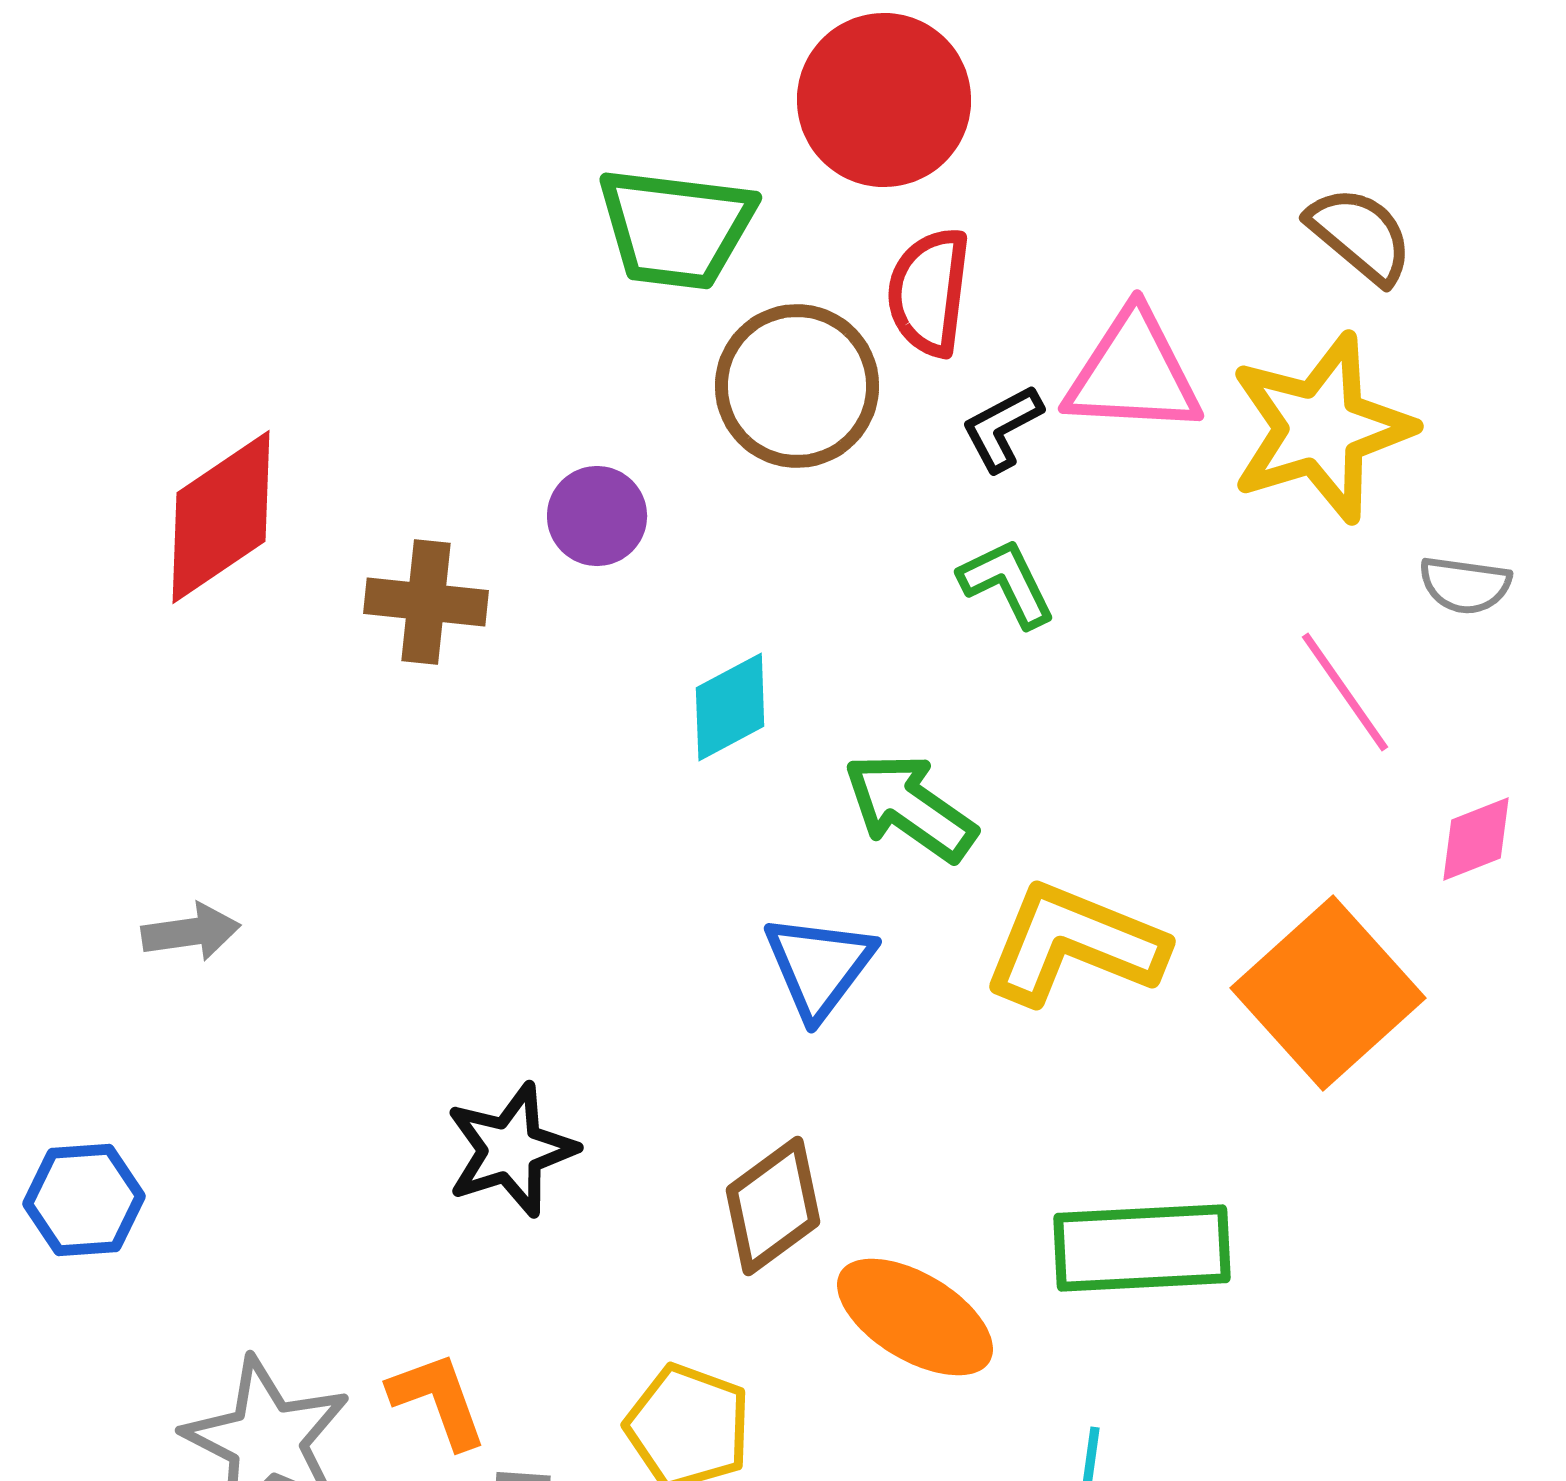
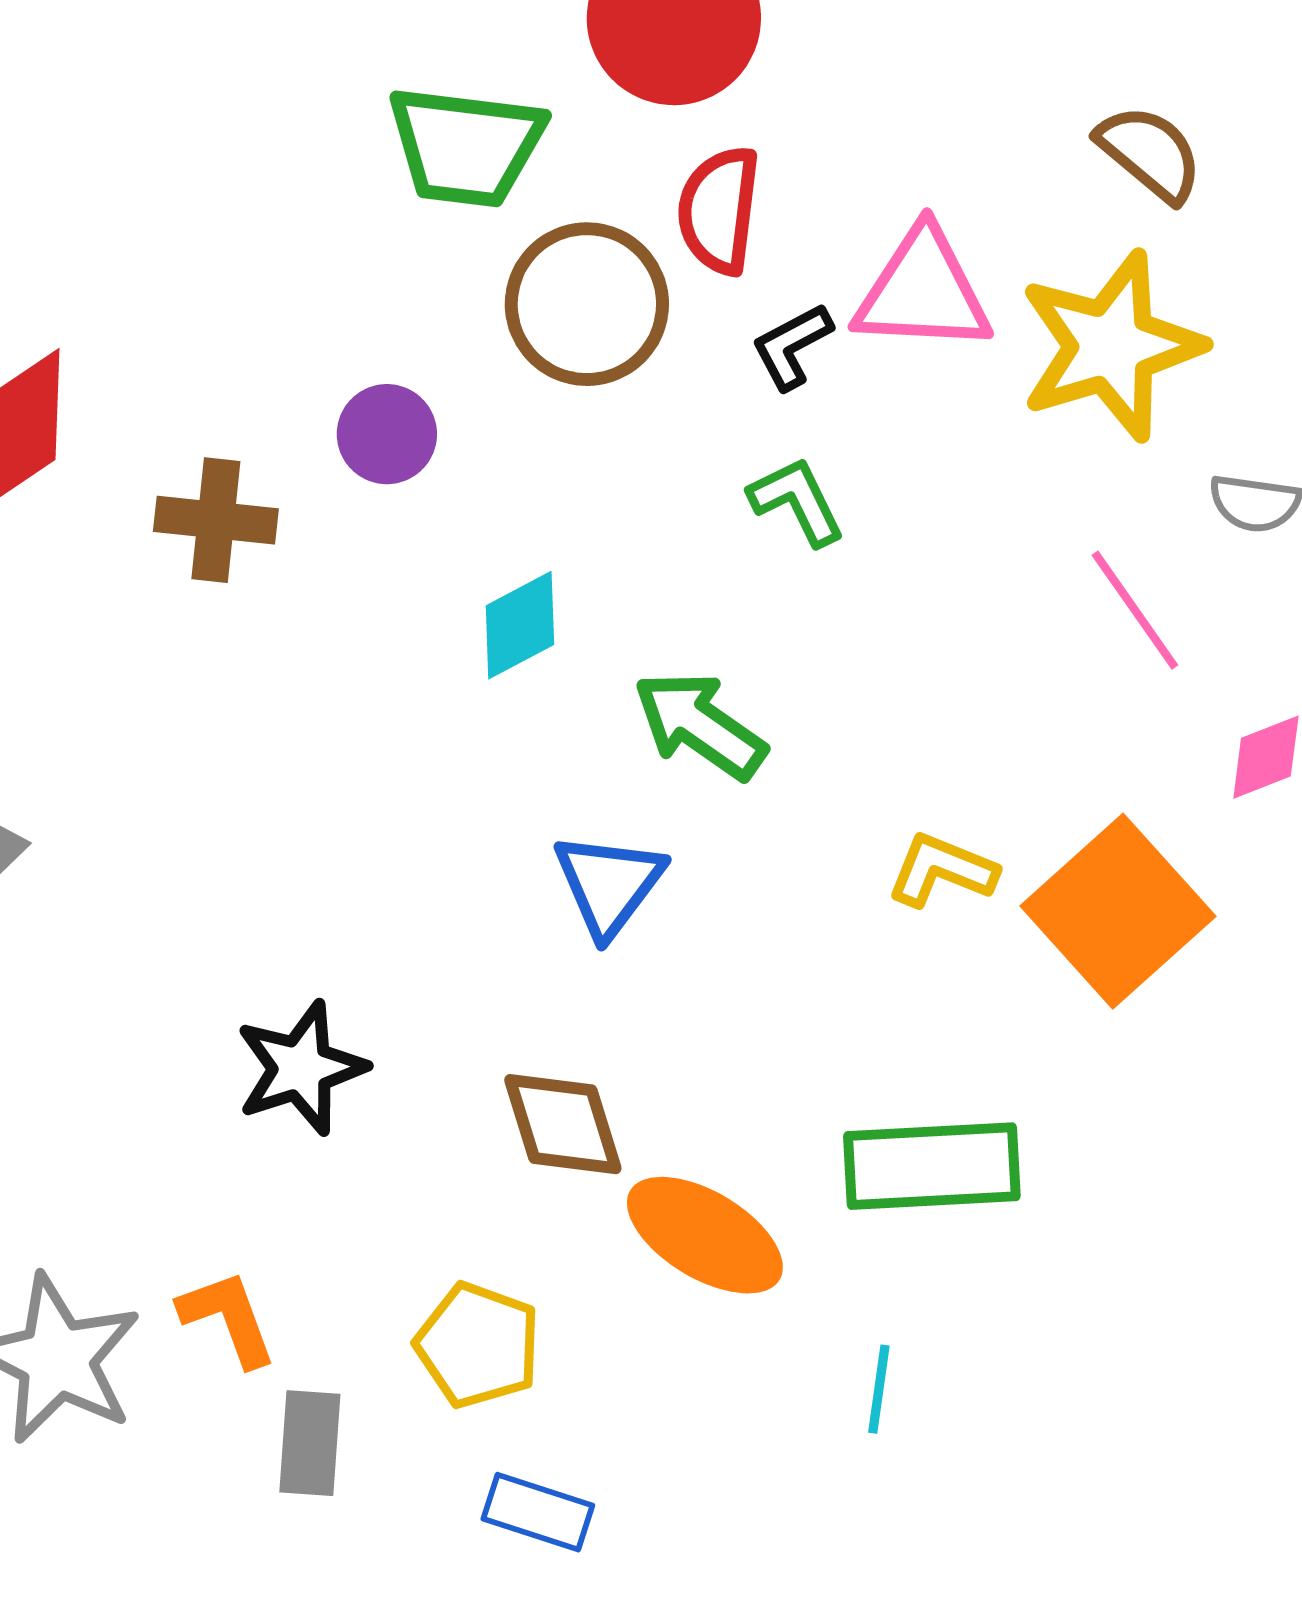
yellow L-shape: (1074, 944) -> (942, 870), moved, size x0.6
brown diamond: (773, 1206) -> (563, 1124), turned -71

